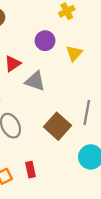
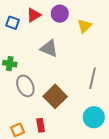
red triangle: (13, 64) -> (34, 15), moved
brown square: (57, 126) -> (55, 96), moved

